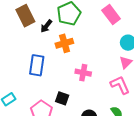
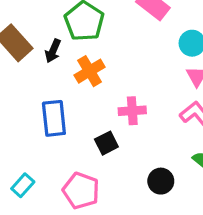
black square: (62, 98) -> (106, 143), moved, turned -32

